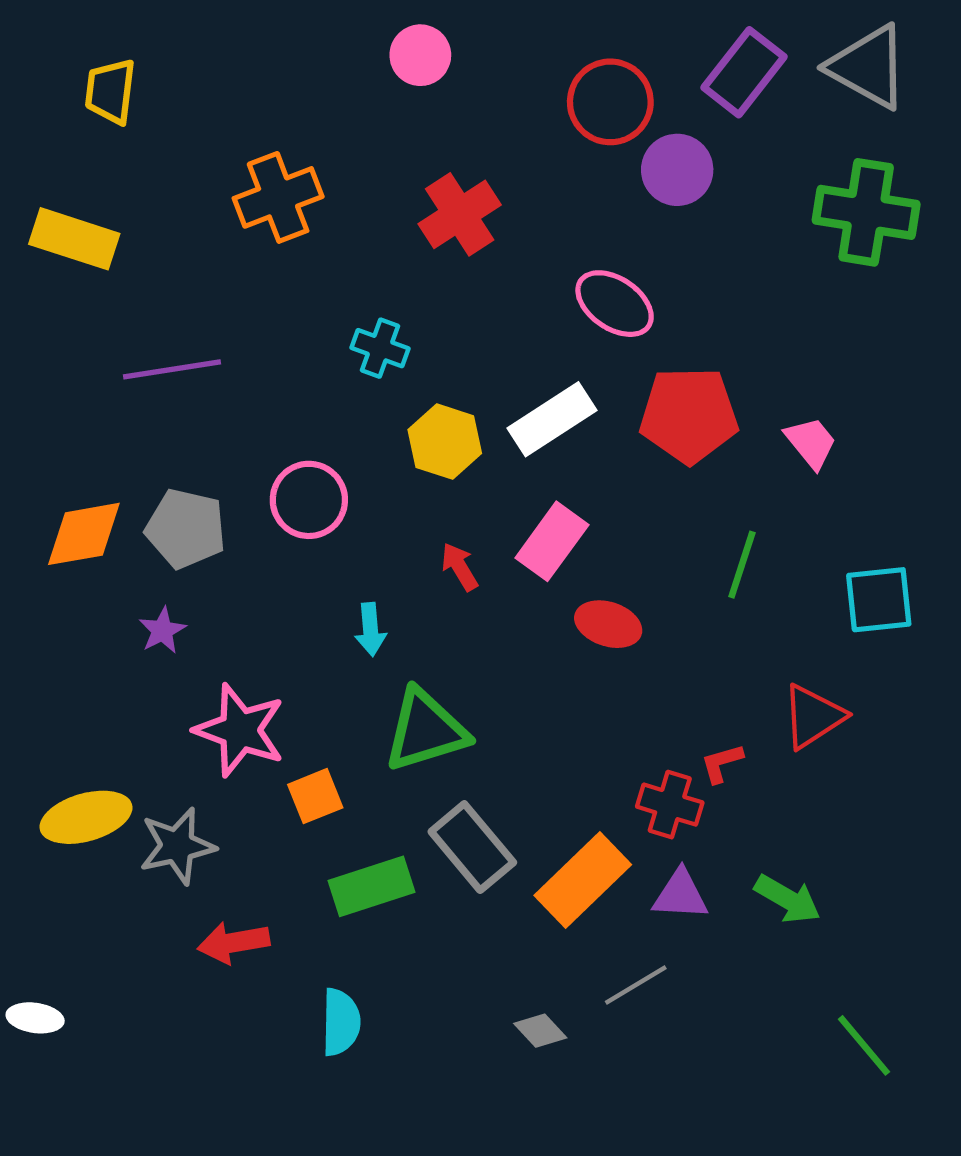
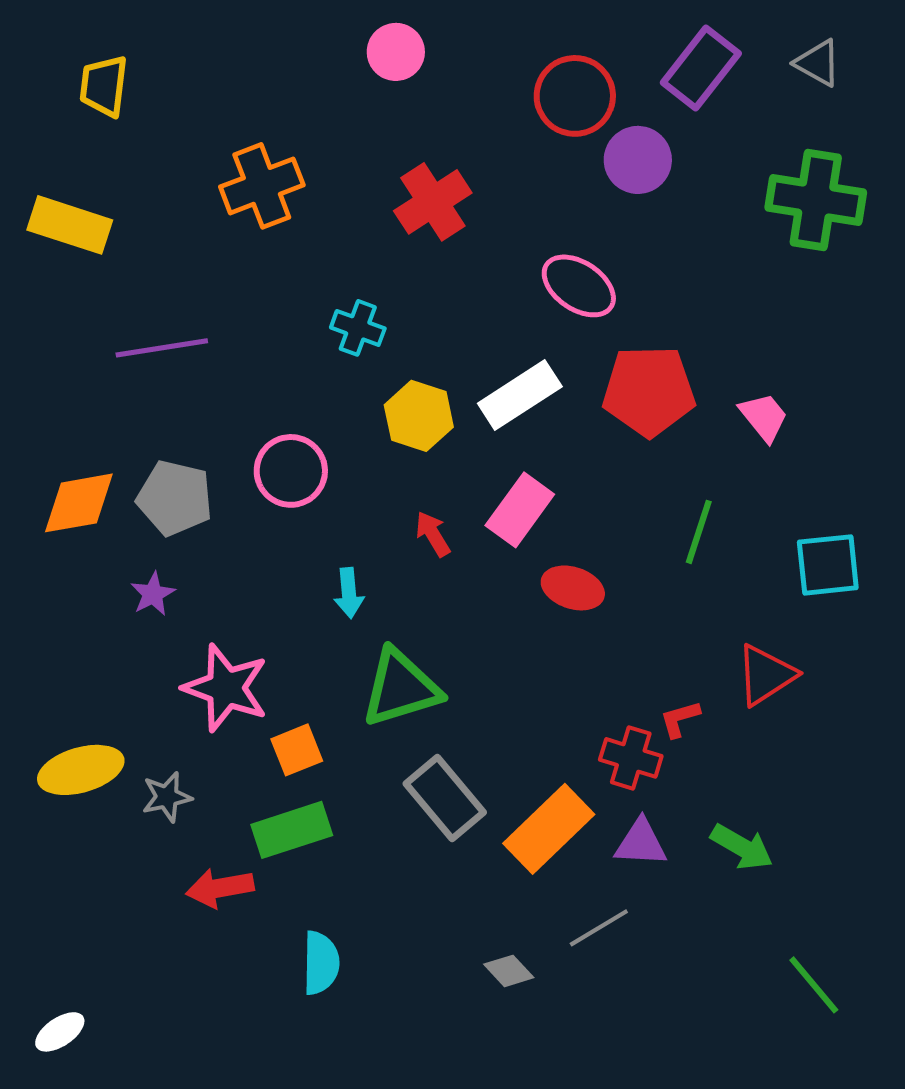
gray triangle: (868, 67) -> (818, 63), size x0.6
gray star: (177, 846) -> (167, 797), size x0.7
green rectangle: (371, 886) -> (292, 830), moved
white ellipse: (35, 1018) -> (60, 1032), moved, turned -42

